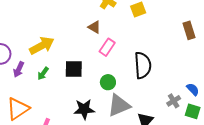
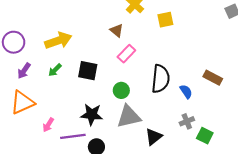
brown rectangle: (189, 30) -> (213, 78), moved, turned -54
purple arrow: (19, 69) -> (24, 71), moved
blue semicircle: (193, 89) -> (186, 91), moved

